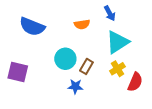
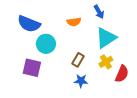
cyan circle: (65, 59) -> (46, 44), moved
purple square: (18, 72) -> (32, 68), moved
blue star: (75, 86) -> (81, 81), moved

